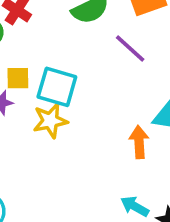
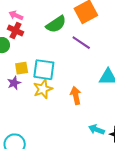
orange arrow: (139, 142) -> (76, 95), moved

